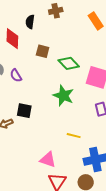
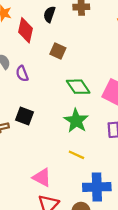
green diamond: (69, 63) -> (78, 87), moved
green star: (63, 96) -> (76, 121), moved

